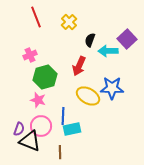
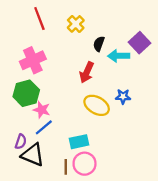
pink cross: (30, 55) -> (33, 60), size x1.6
green hexagon: (45, 77) -> (26, 93), moved
blue star: (112, 88) -> (123, 97), size x0.6
blue line: (63, 116) -> (44, 127), moved, turned 48
pink circle: (41, 126) -> (84, 164), moved

